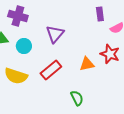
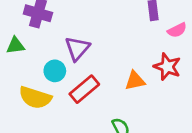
purple triangle: (55, 34) -> (77, 48), moved
cyan circle: (24, 46) -> (55, 71), moved

